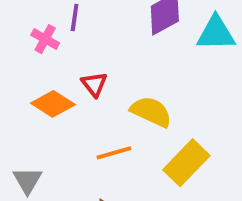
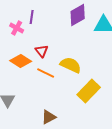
orange line: (114, 153) -> (46, 73), moved, turned 42

